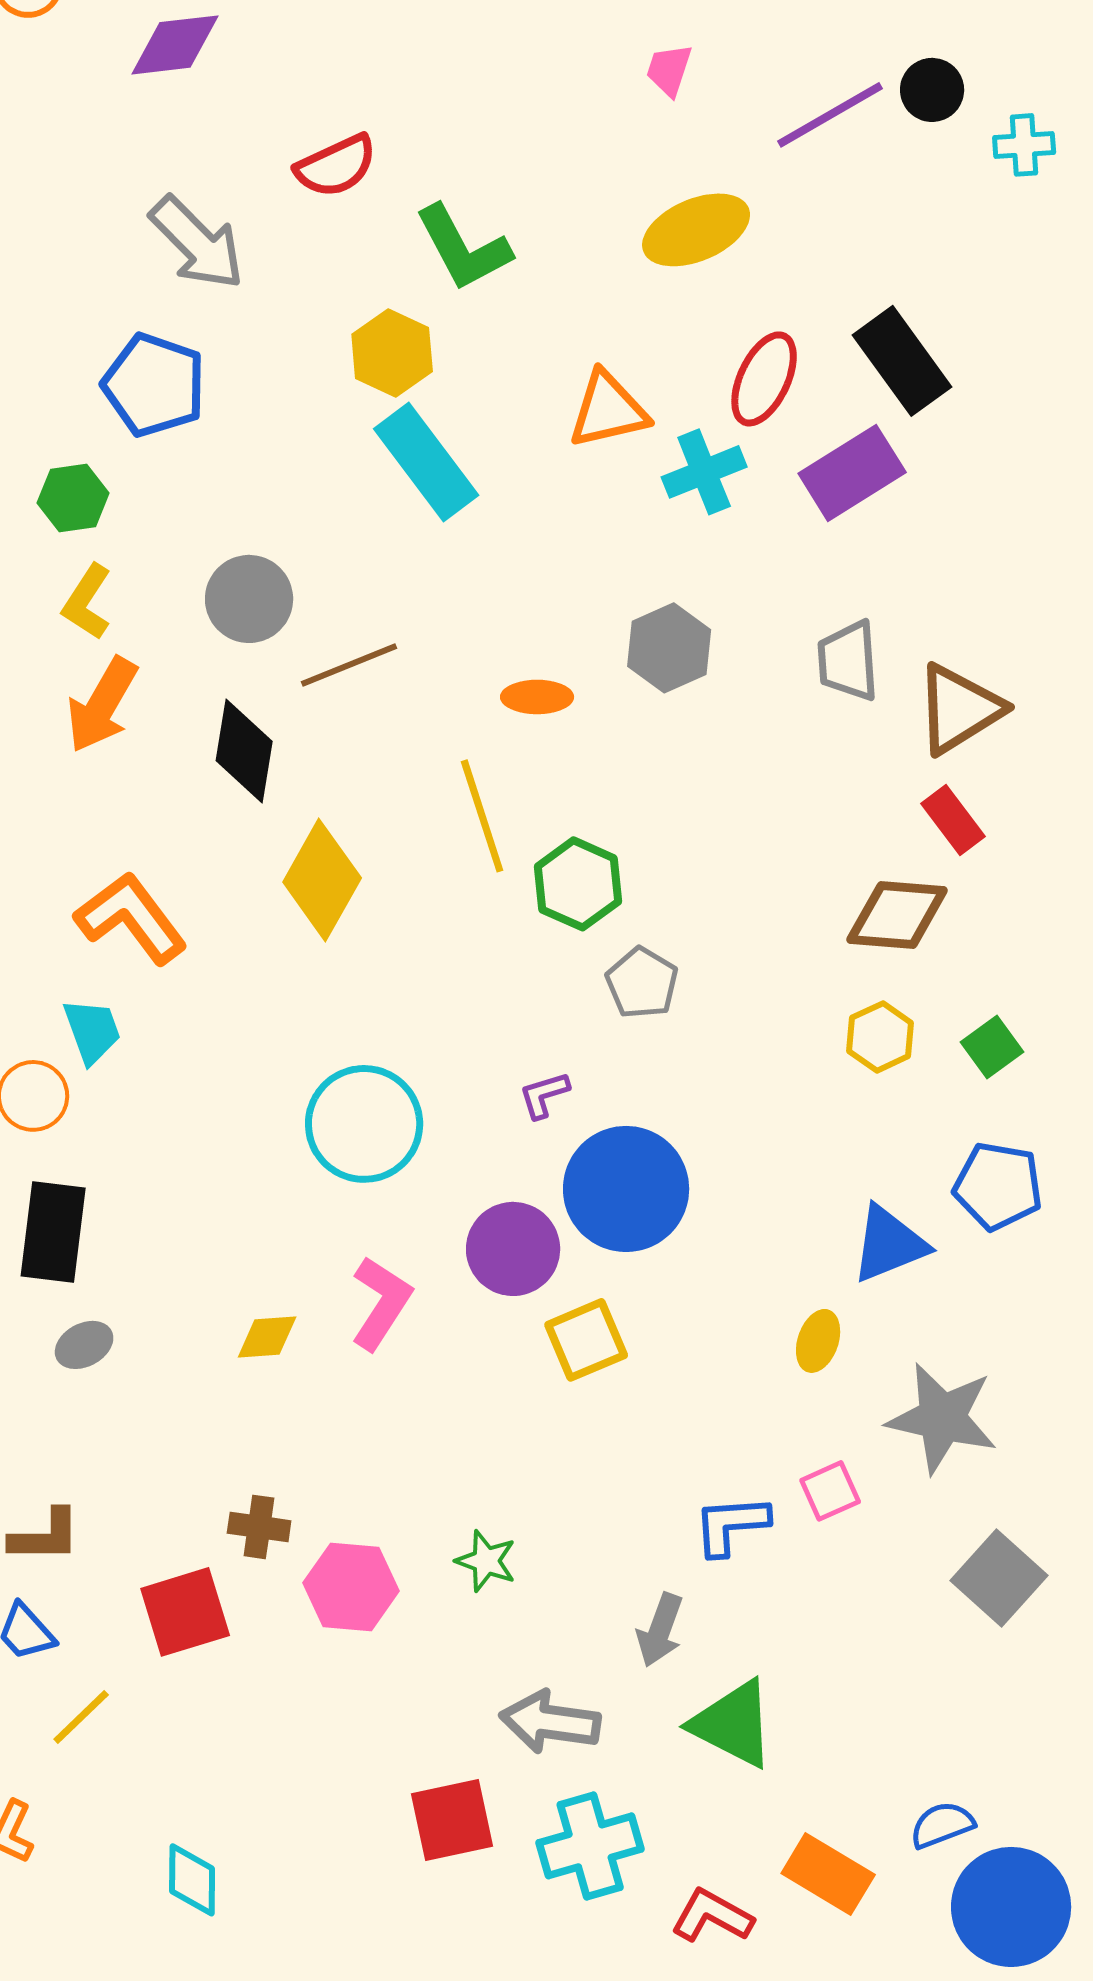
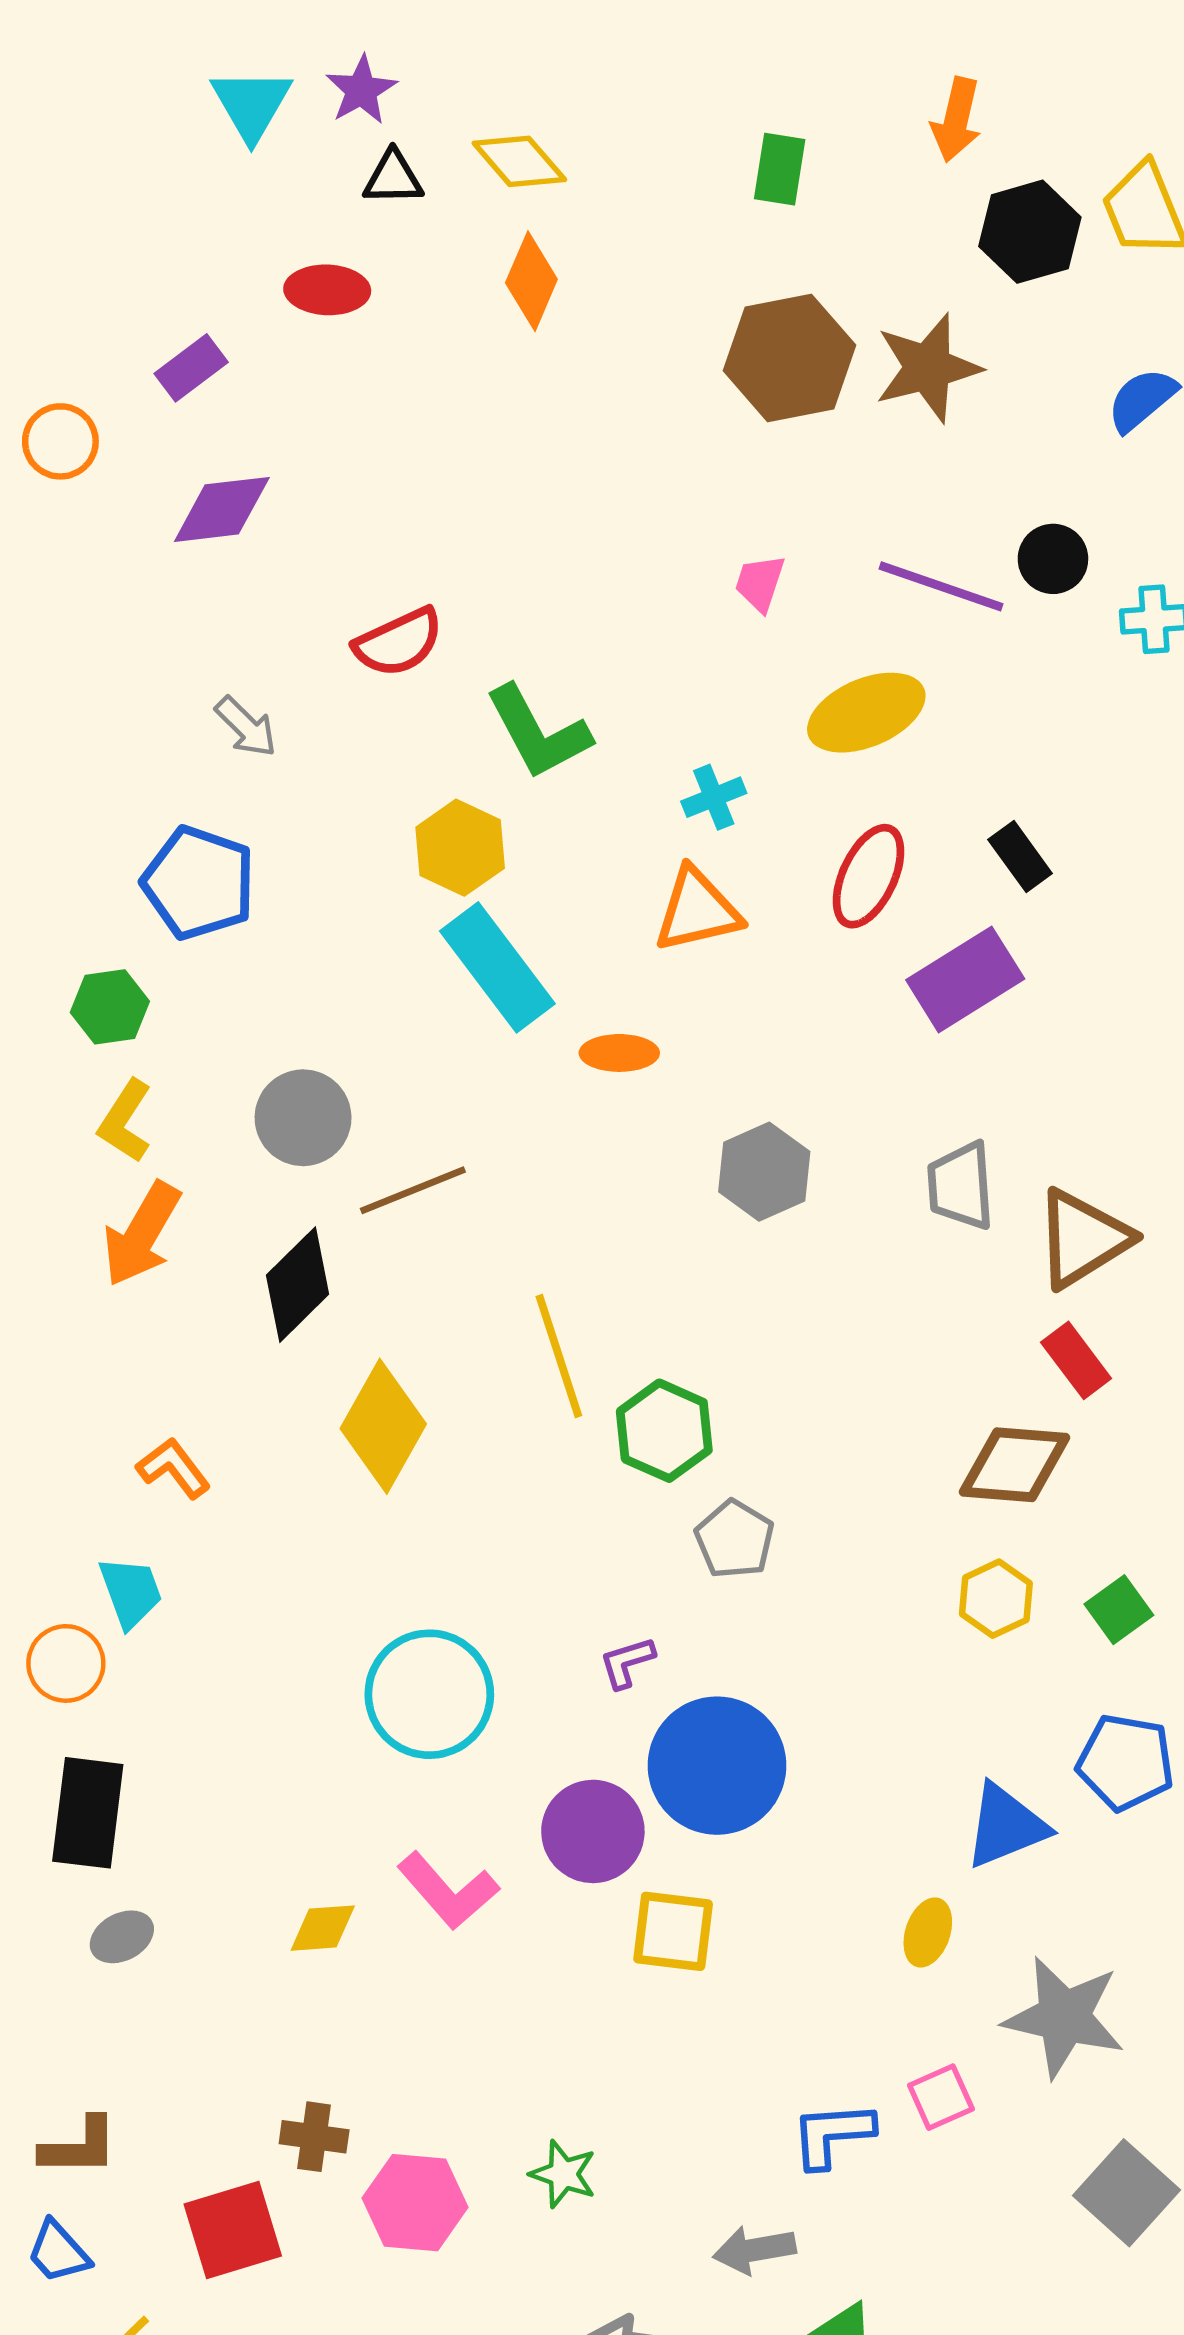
pink trapezoid: (669, 70) -> (760, 583), moved
purple line: (830, 115) -> (941, 586), turned 49
yellow ellipse: (696, 230) -> (866, 713), moved
gray arrow: (197, 243) -> (246, 727), size x0.6
black rectangle: (902, 361) -> (1020, 856), size x0.6
cyan cross: (704, 472) -> (714, 797), moved, size x0.7
orange ellipse: (537, 697) -> (619, 1053), moved
black diamond: (244, 751) -> (298, 1285), turned 36
orange L-shape: (131, 918) -> (173, 1468), size x0.6
pink L-shape: (381, 1303) -> (448, 1891), turned 106
yellow square: (586, 1340) -> (673, 1931), turned 30
gray arrow: (660, 1630) -> (754, 2250), turned 60

